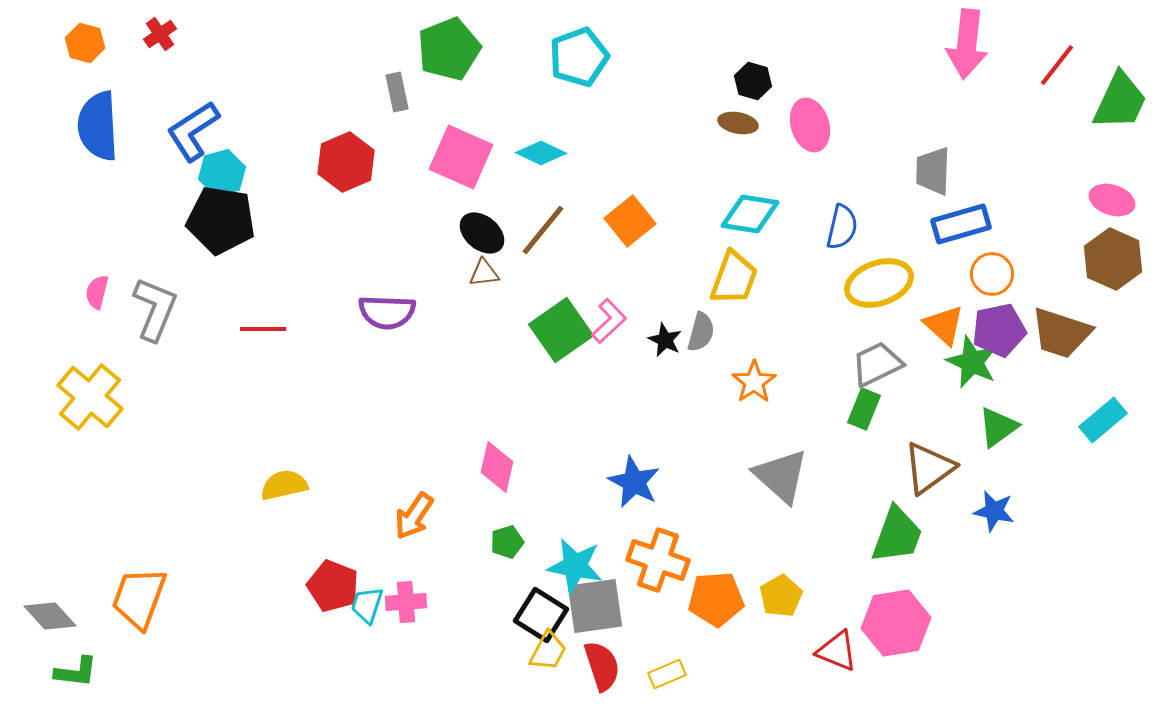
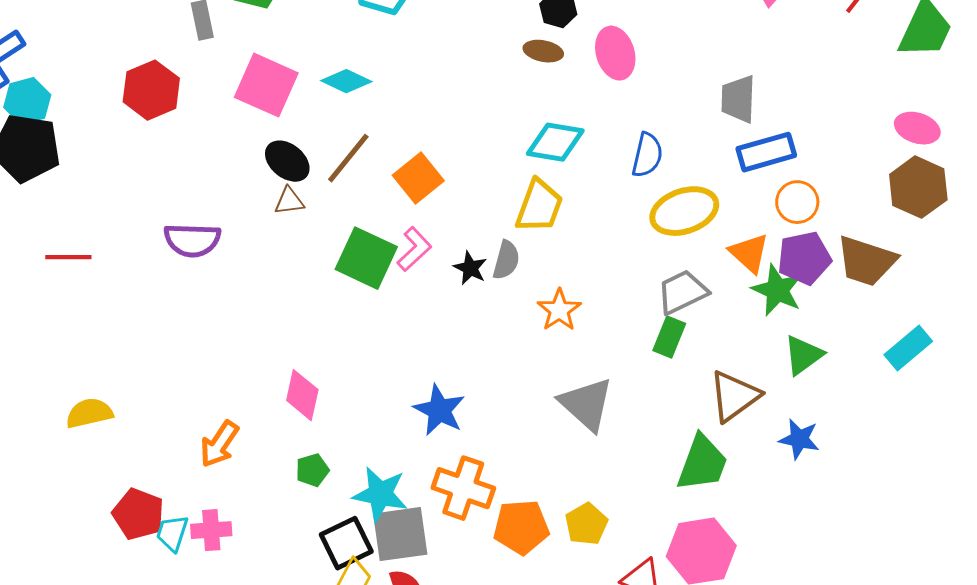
orange square: (630, 221) -> (418, 178), moved
green square: (561, 330) -> (366, 258), turned -30
black square: (541, 615) -> (346, 543), turned 32

